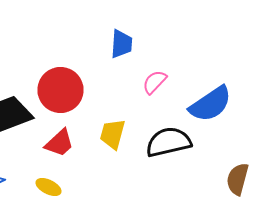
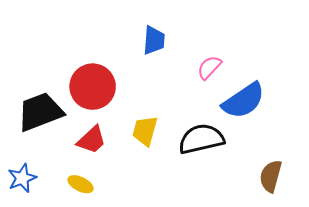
pink semicircle: (154, 82) -> (209, 67), moved

